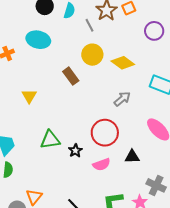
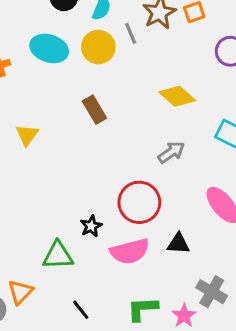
yellow circle: (92, 55) -> (98, 47), moved
green triangle: (50, 140) -> (58, 255), moved
pink semicircle: (101, 164) -> (130, 251), size x1.4

